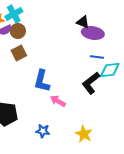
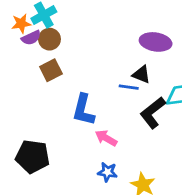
black triangle: (83, 22) -> (141, 74), moved
blue line: (97, 57) -> (129, 87), moved
blue star: (43, 131) -> (107, 172), moved

